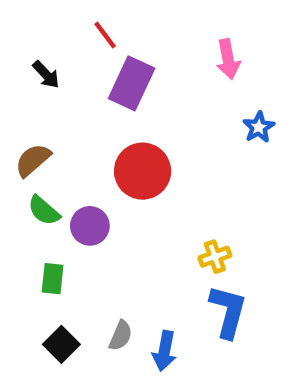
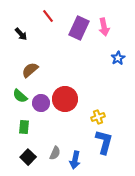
purple rectangle: (132, 83) -> (79, 28), moved
brown semicircle: (33, 160) -> (30, 70), moved
red circle: (143, 171) -> (65, 99), moved

